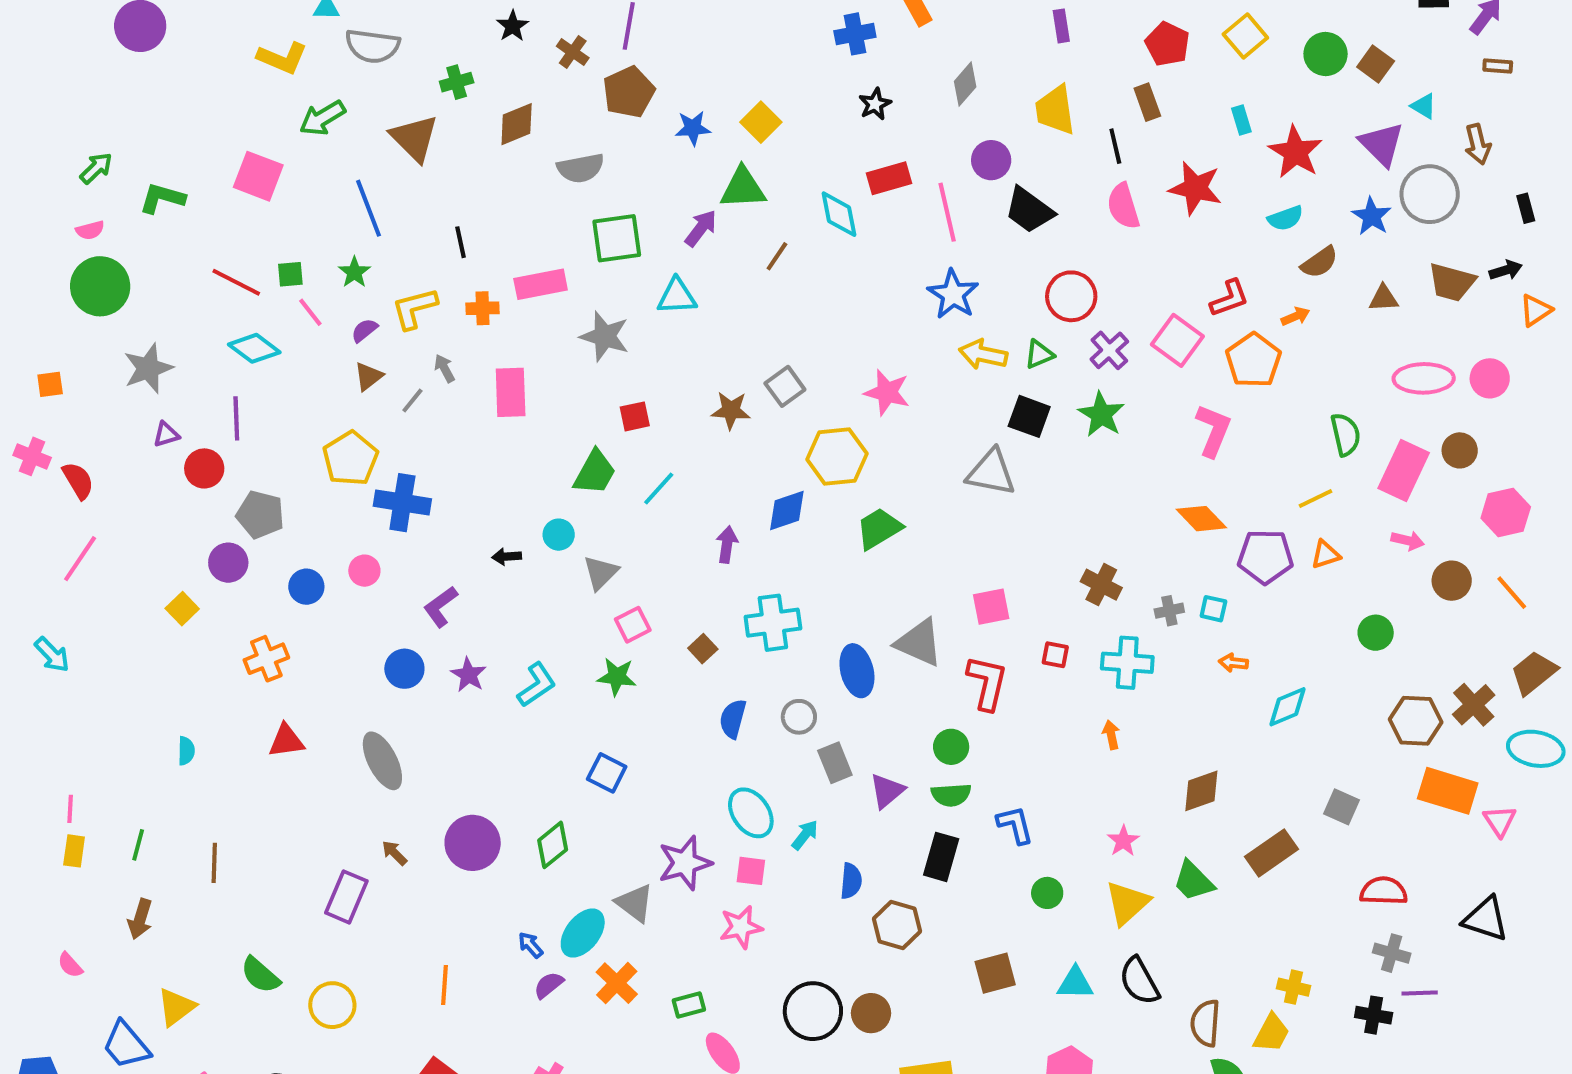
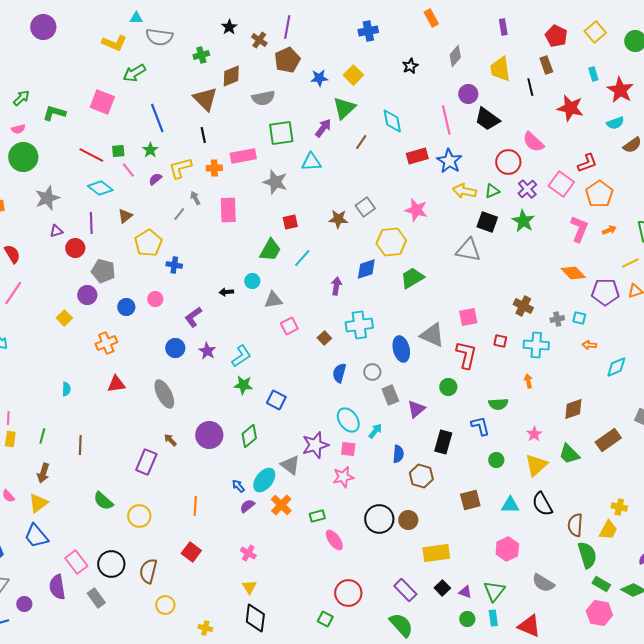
blue cross: (855, 34) -> (368, 31), moved
brown triangle: (414, 138) -> (205, 99), moved
red rectangle: (889, 178) -> (417, 156), moved
green triangle: (743, 188) -> (344, 108), turned -40
pink semicircle: (1123, 206) -> (533, 142), moved, turned -30
orange arrow: (1295, 316) -> (609, 230), moved
brown triangle: (368, 376) -> (125, 216), moved
blue cross: (402, 503) -> (174, 265), size x0.6
gray triangle: (601, 573) -> (273, 300), turned 36
green star: (617, 677) -> (243, 385), moved
green semicircle: (951, 795) -> (498, 404), moved
yellow triangle: (176, 1007) -> (38, 503), moved

